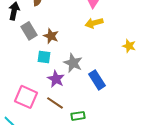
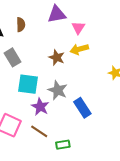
brown star: (51, 36) -> (57, 57), moved
cyan square: (44, 57) -> (28, 84), size x1.5

